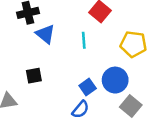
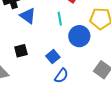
blue circle: (115, 80) -> (79, 36), moved
blue square: (88, 87) -> (53, 57), moved

